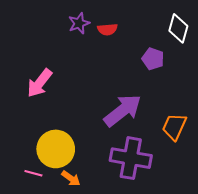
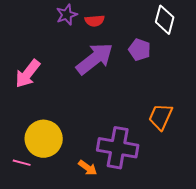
purple arrow: (123, 110) -> (95, 59), moved
orange arrow: (71, 178) -> (88, 168), moved

